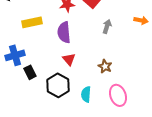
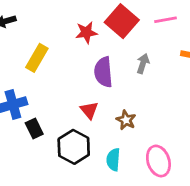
yellow rectangle: (32, 22) -> (37, 58), turned -48
purple semicircle: (64, 32) -> (103, 72), moved
brown star: (105, 66) -> (126, 120), moved

